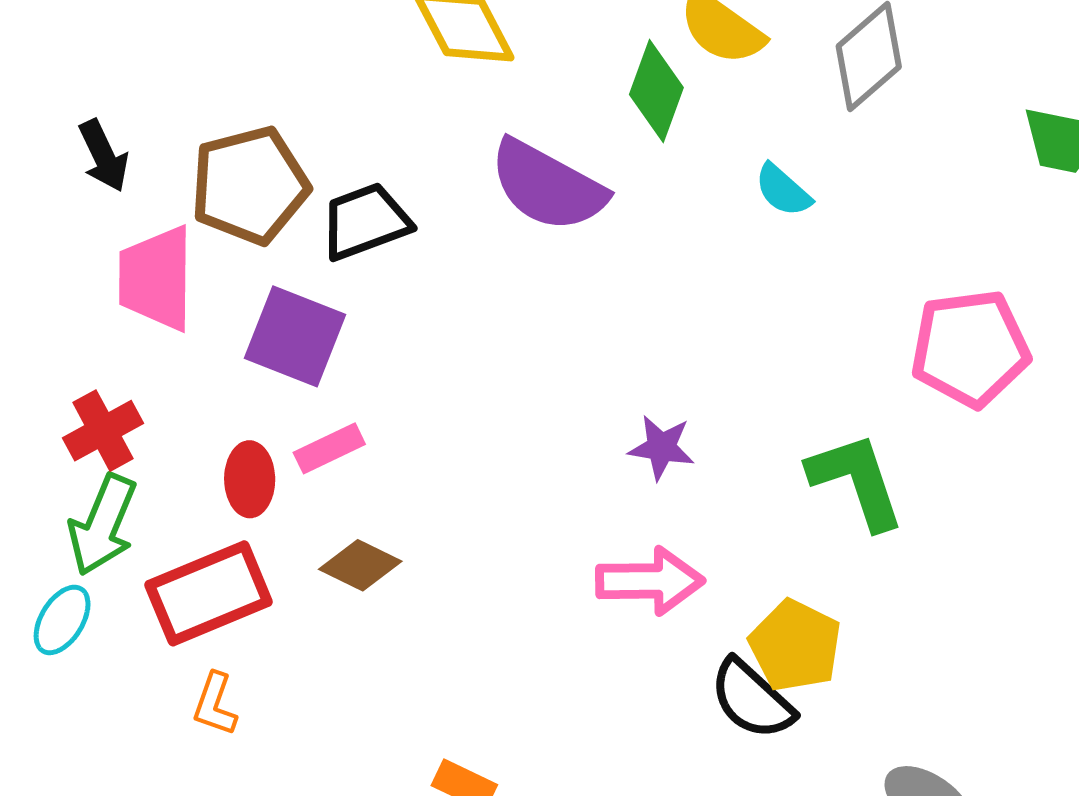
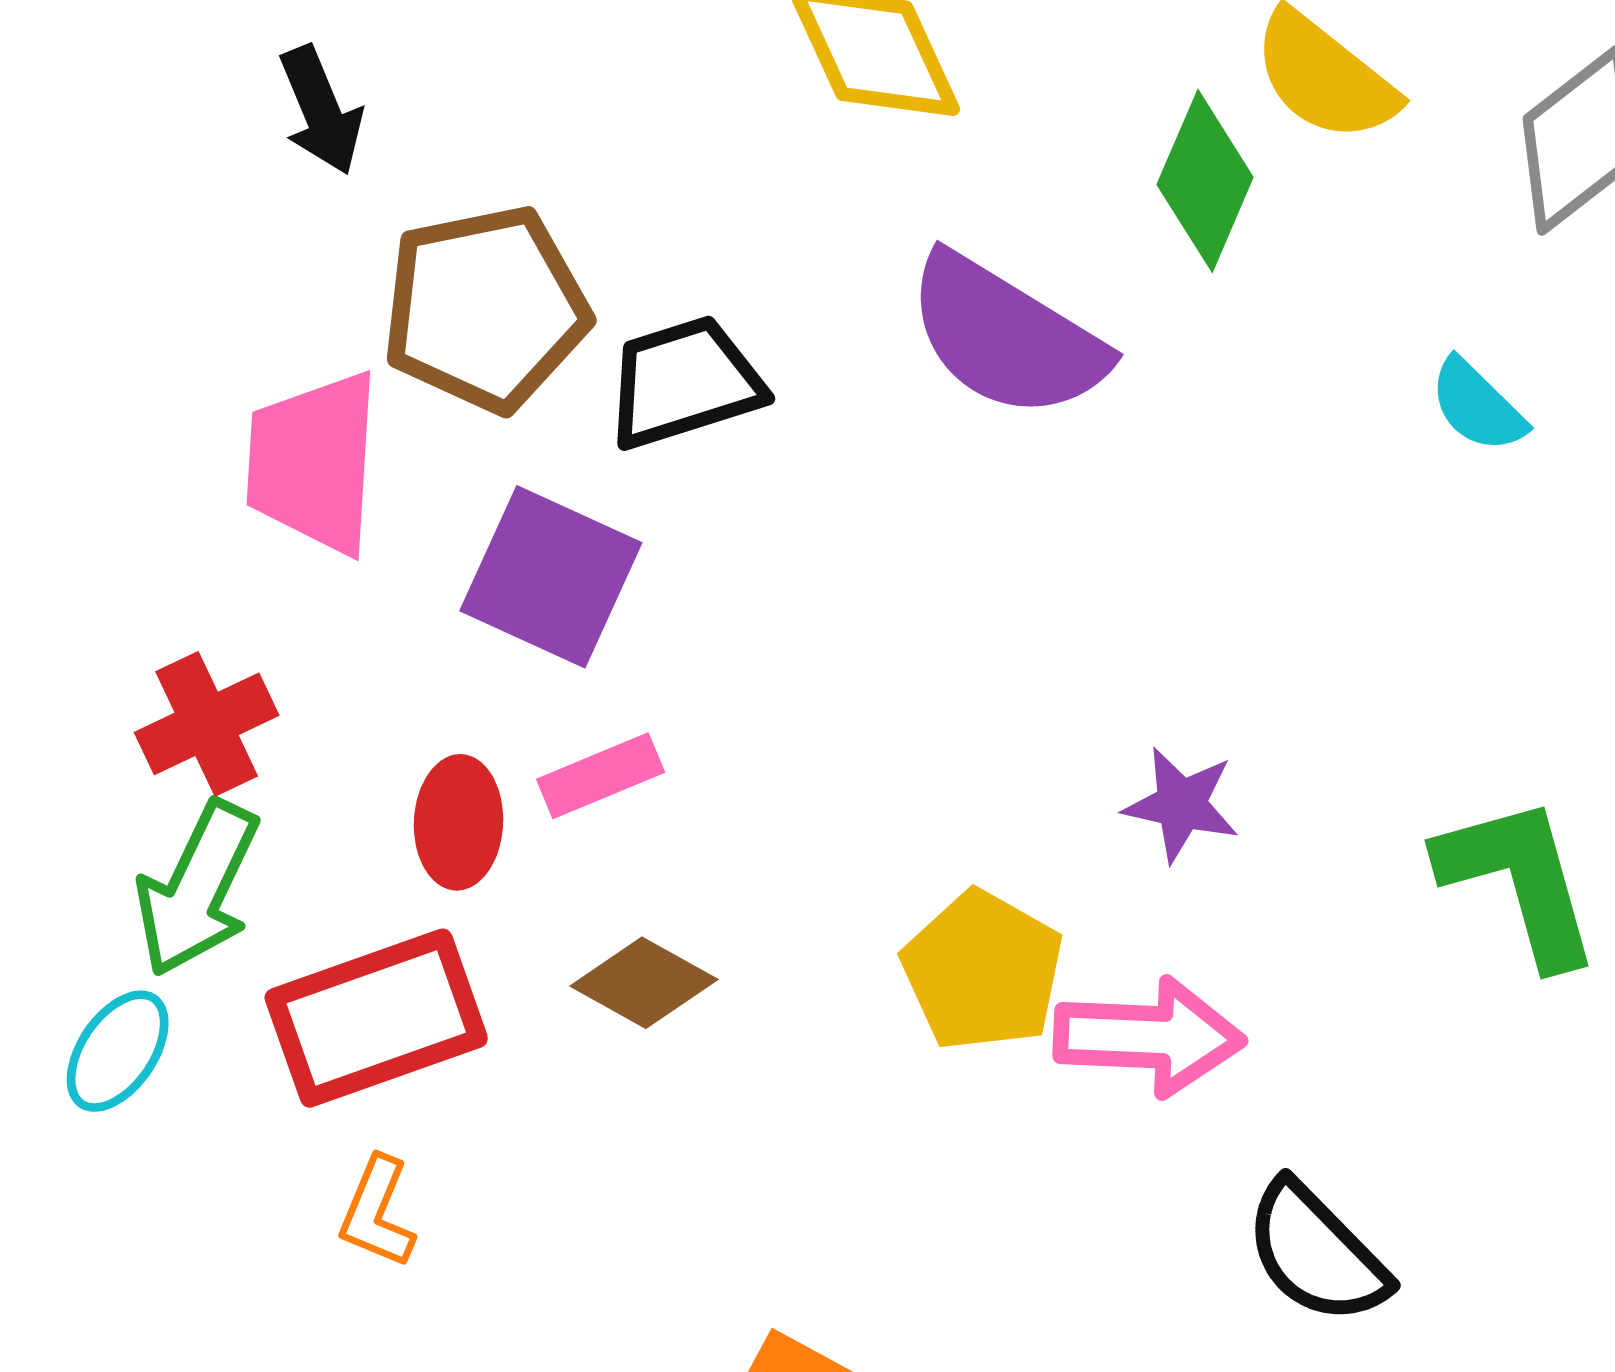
black arrow: (104, 156) -> (321, 110), moved
cyan semicircle: (783, 190) -> (1477, 406), moved
yellow pentagon: (795, 646) -> (983, 971), moved

